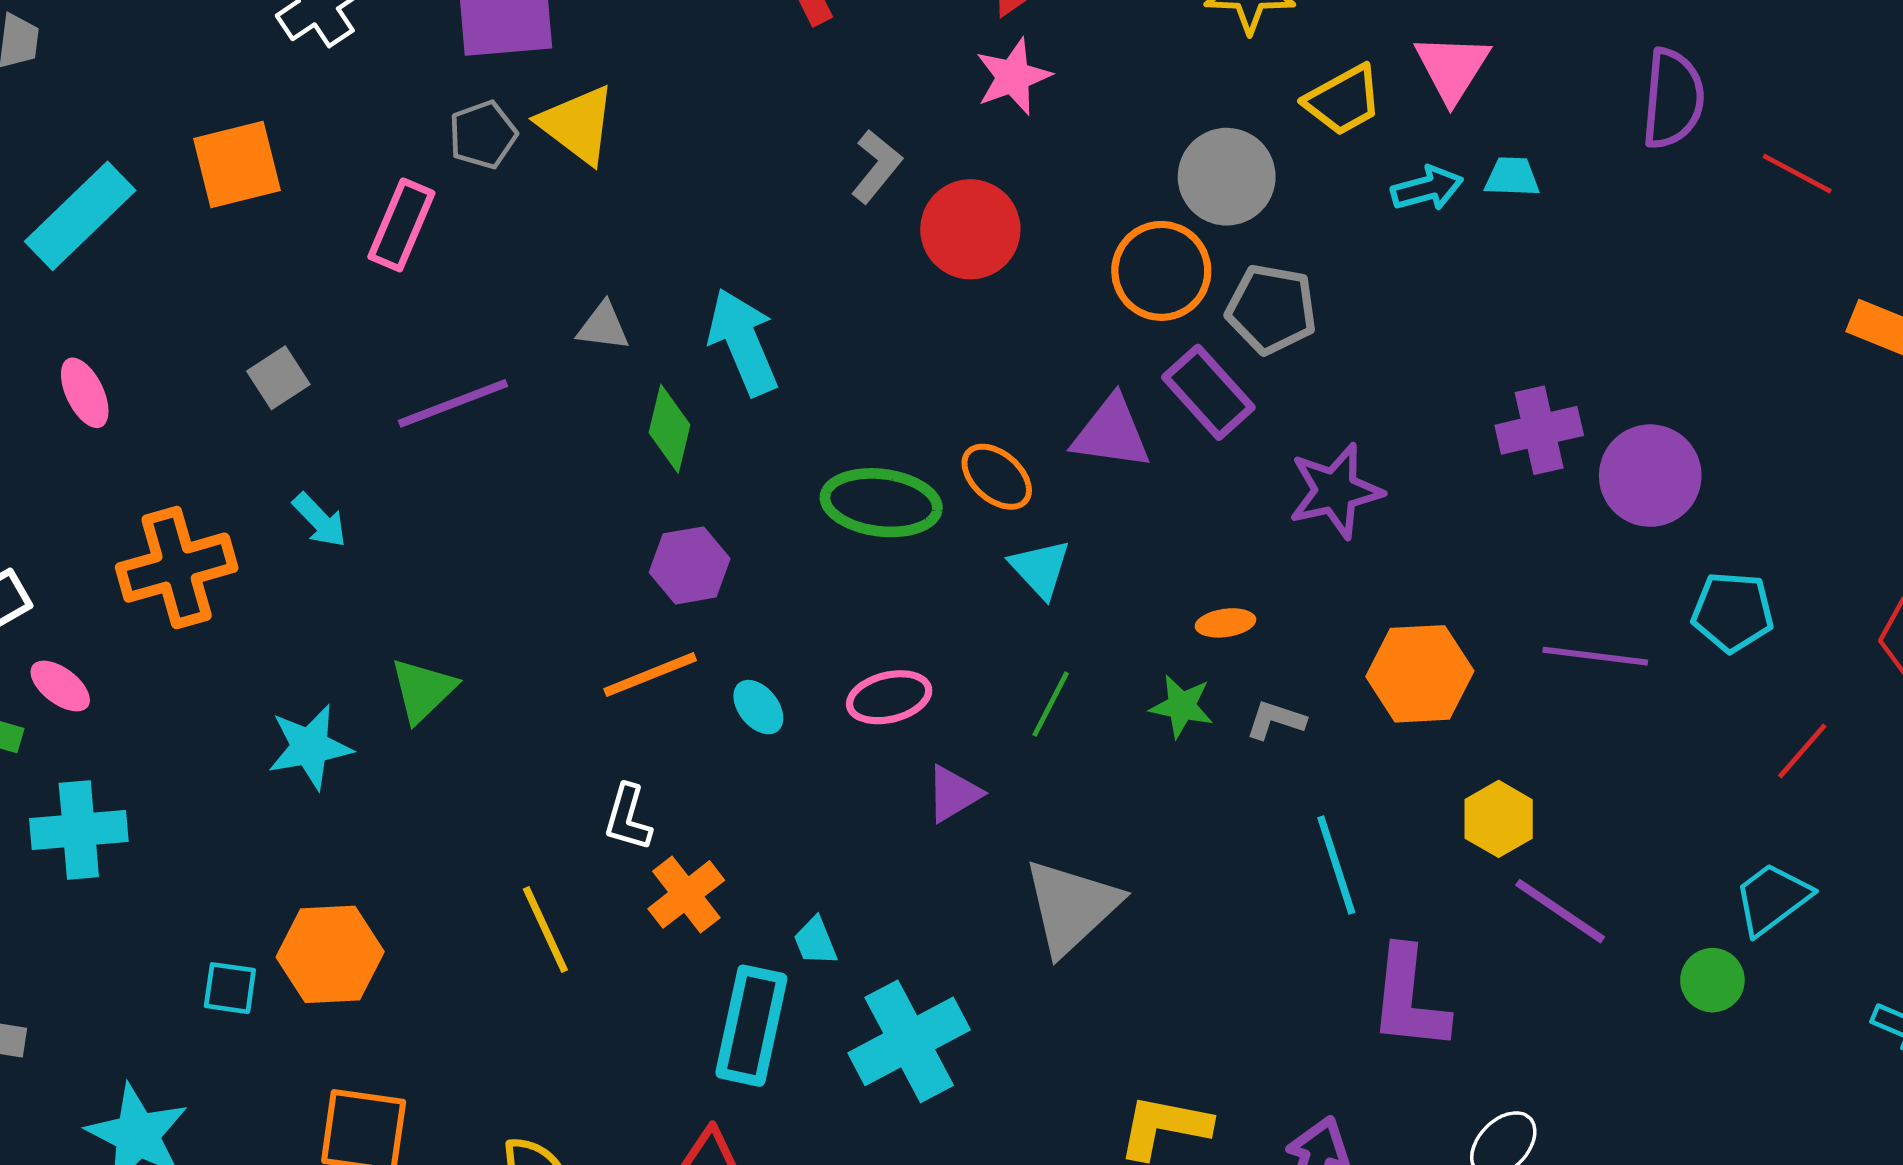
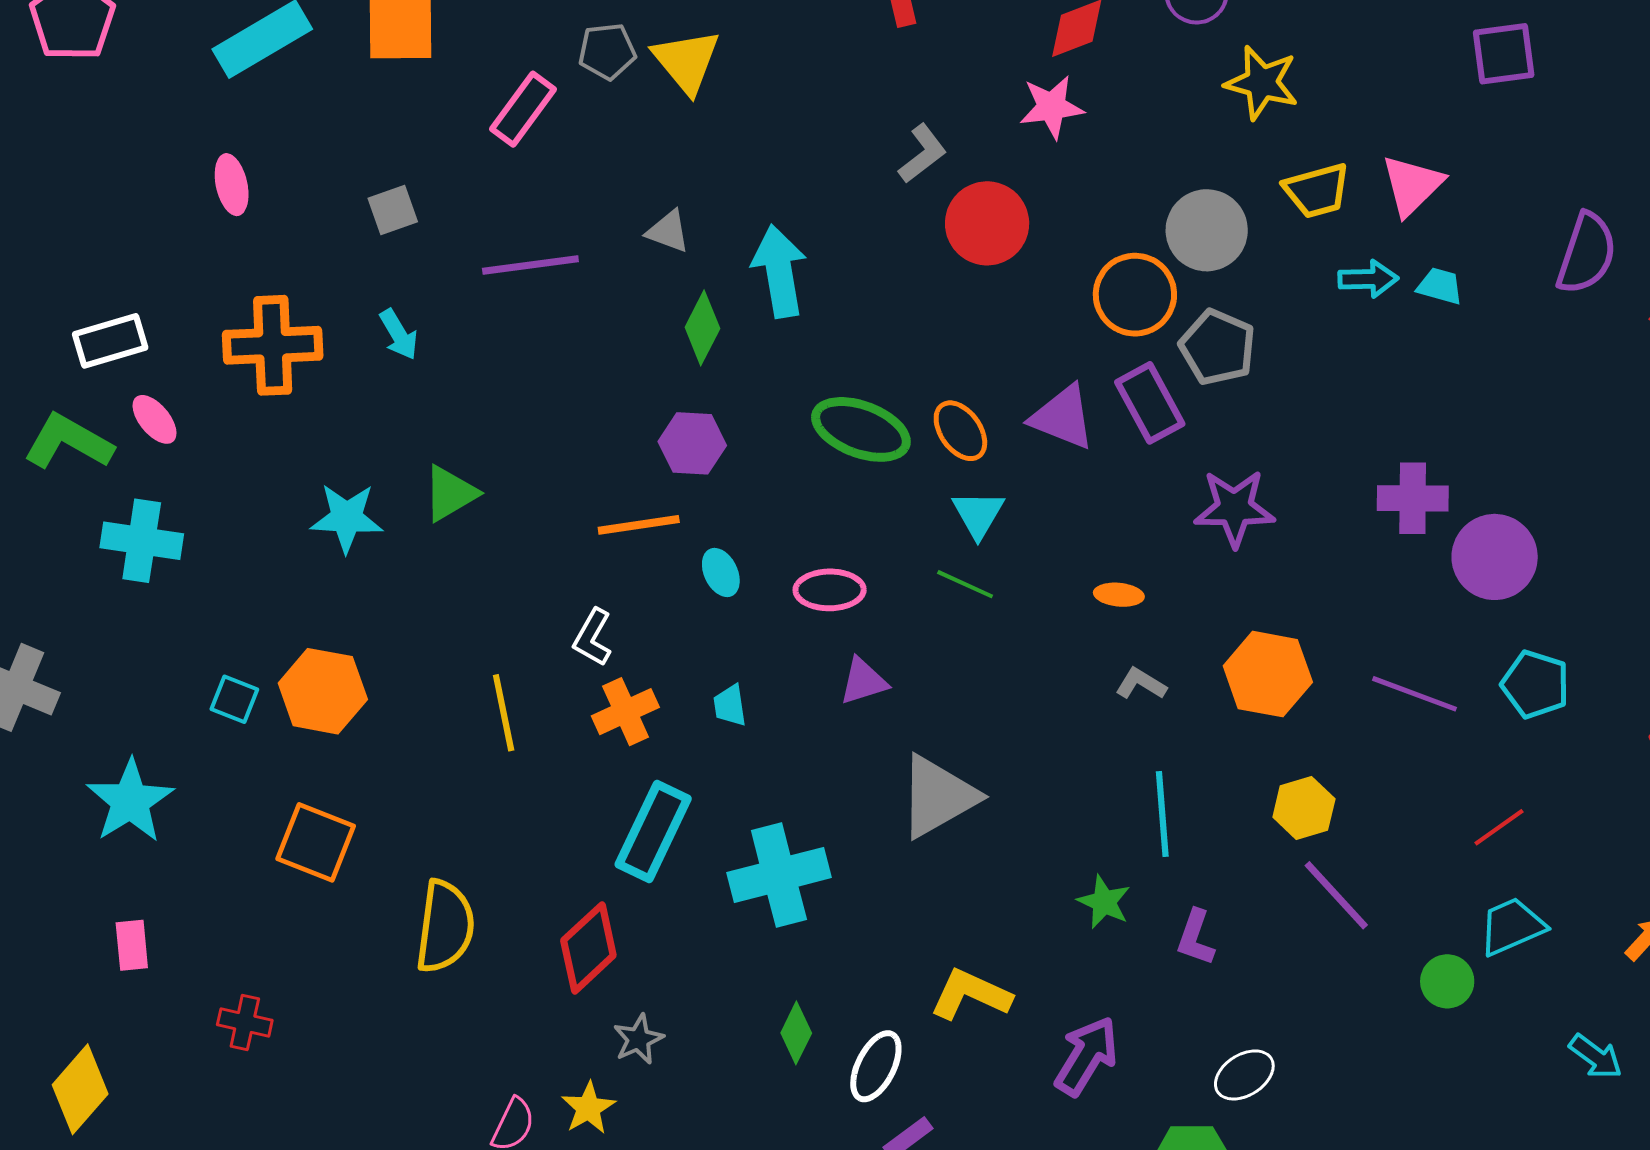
green line: (1051, 704) -> (965, 584), moved, turned 74
green star: (1182, 706) -> (1104, 902), moved
red line: (1802, 751) -> (1499, 827), moved
cyan trapezoid: (815, 941) -> (730, 705), moved
purple L-shape: (1409, 999) -> (1196, 938), size x0.6

